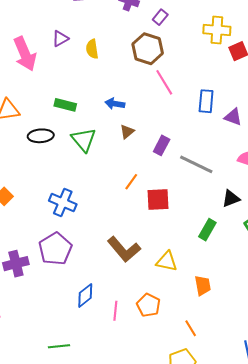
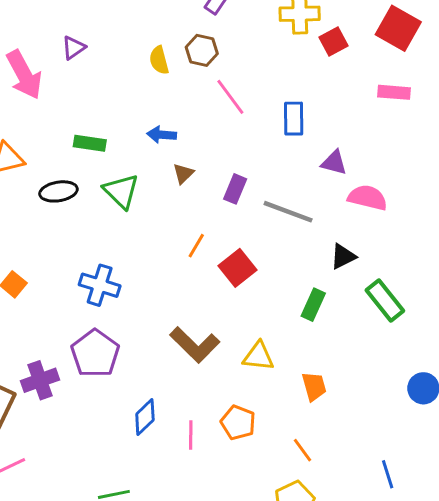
yellow semicircle: (92, 49) -> (159, 60), moved
brown hexagon: (148, 49) -> (202, 50), size x0.7
purple triangle: (233, 117) -> (334, 163), moved
red square: (158, 200) -> (238, 268), turned -30

